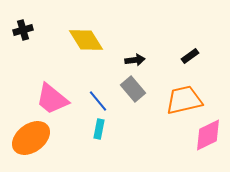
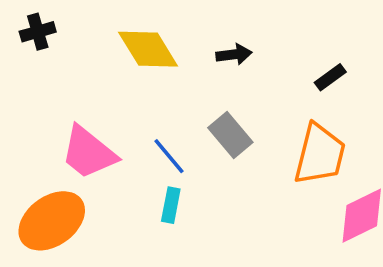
black arrow: (135, 60) -> (234, 54), moved
orange trapezoid: (184, 100) -> (320, 154), turned 117

